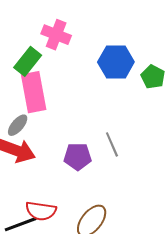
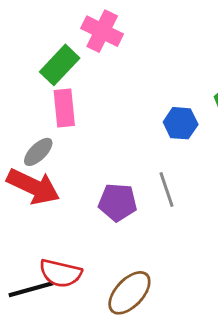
blue hexagon: (116, 62) -> (181, 123), moved, size x0.7
pink rectangle: (34, 92) -> (64, 108), size x0.7

